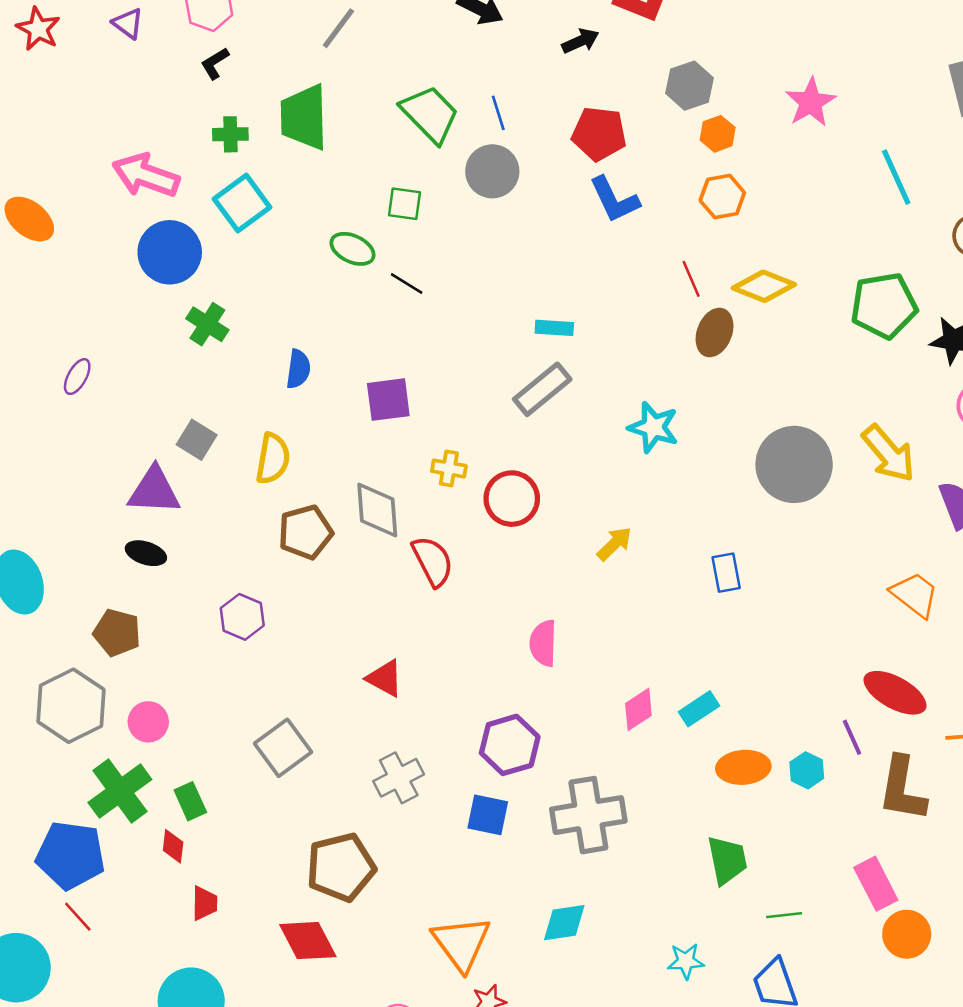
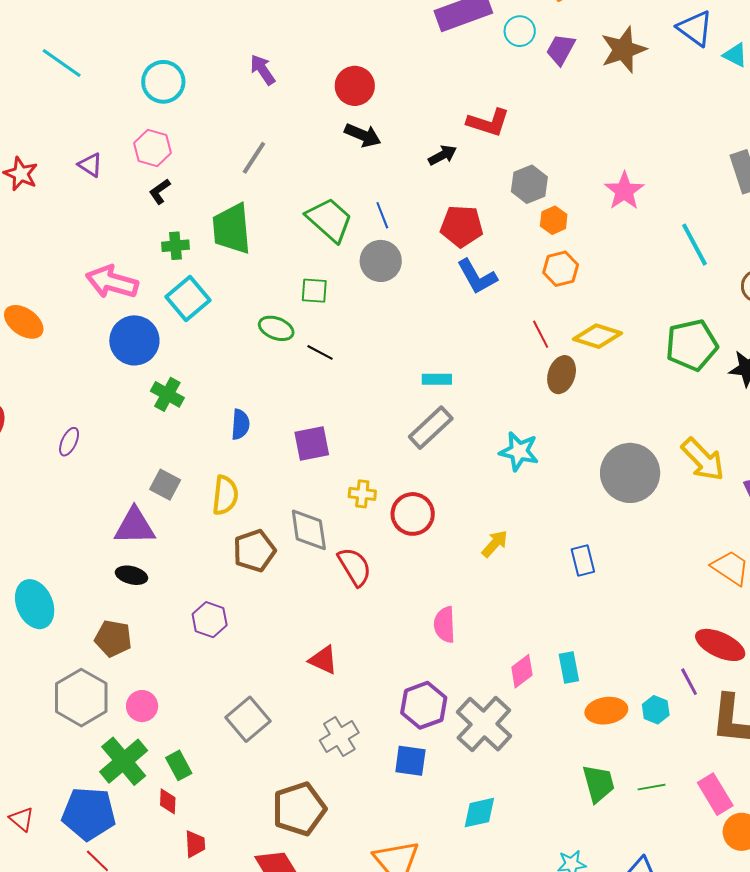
cyan rectangle: (699, 709) -> (569, 668), turned -64
gray cross: (588, 815) -> (484, 724), moved, turned -34
green line: (784, 915) -> (652, 787), moved
cyan diamond: (564, 923) -> (479, 813), moved

